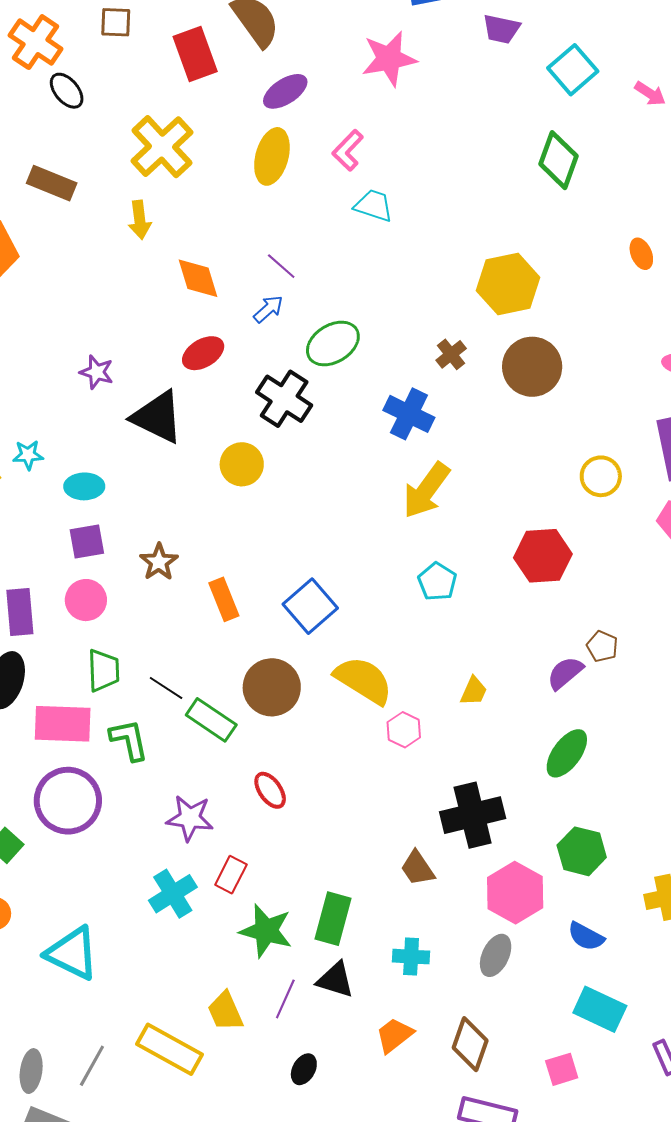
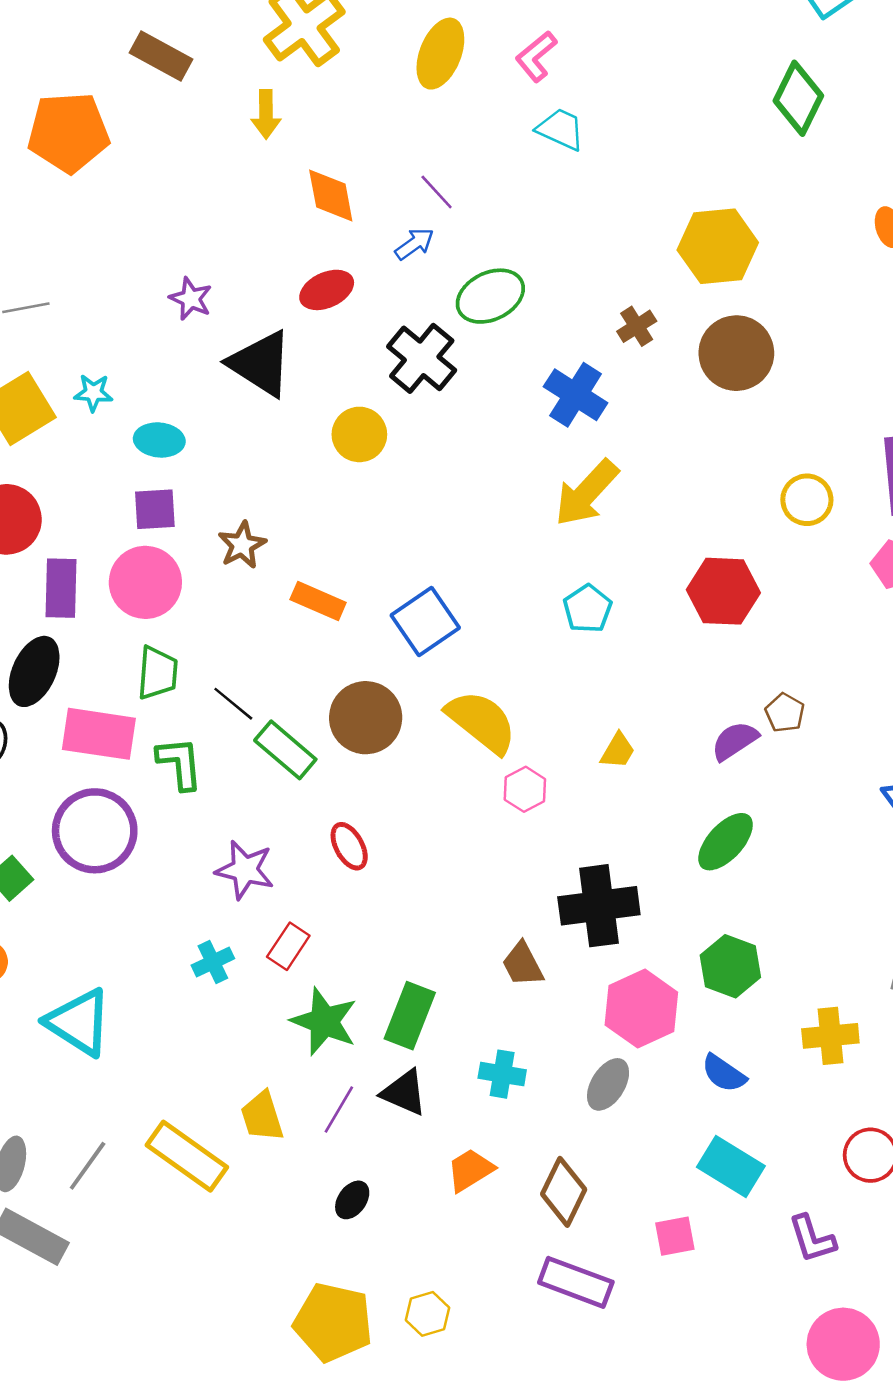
orange rectangle: (224, 599) -> (318, 601), turned -51
pink circle: (86, 600) -> (145, 582), size x1.4
cyan cross: (173, 894) -> (213, 962), size x0.7

